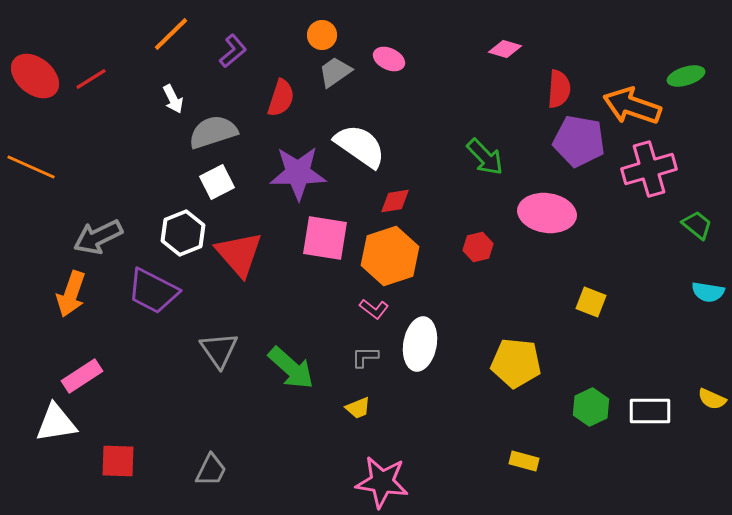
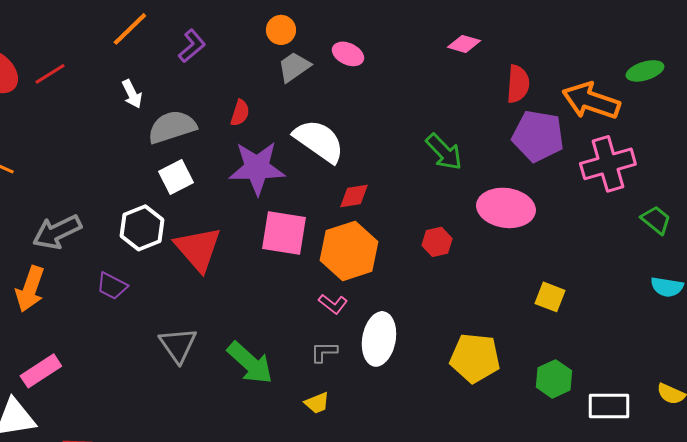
red semicircle: (281, 98) -> (240, 113), moved, size x0.7
purple trapezoid: (153, 291) -> (112, 286), size x0.6
green hexagon: (591, 407) -> (554, 379), moved

